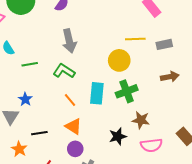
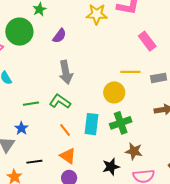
green line: (30, 64) -> (31, 104), moved

